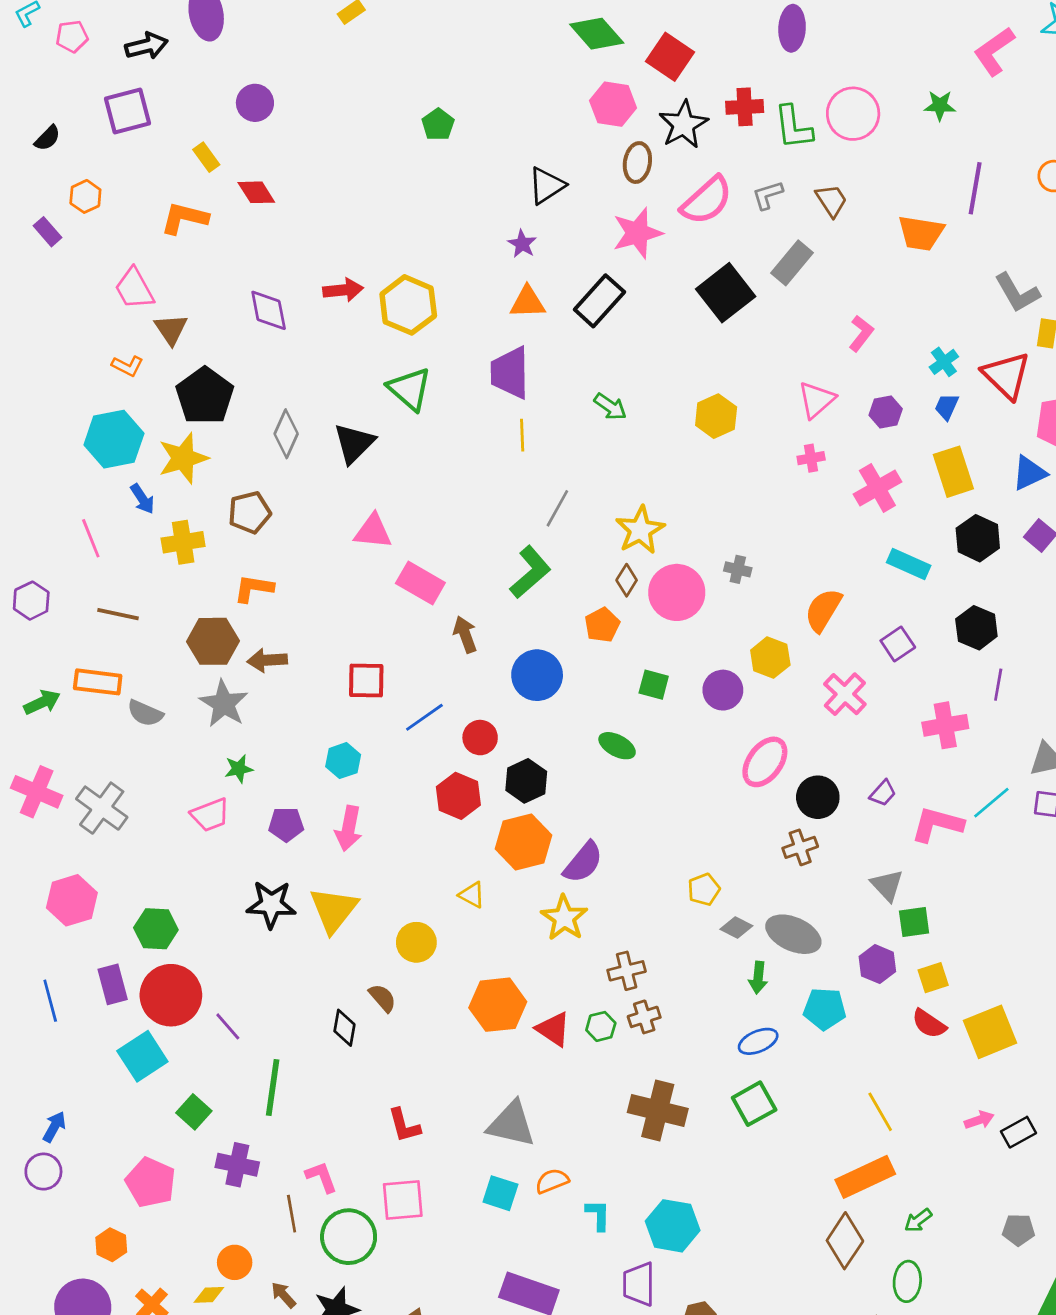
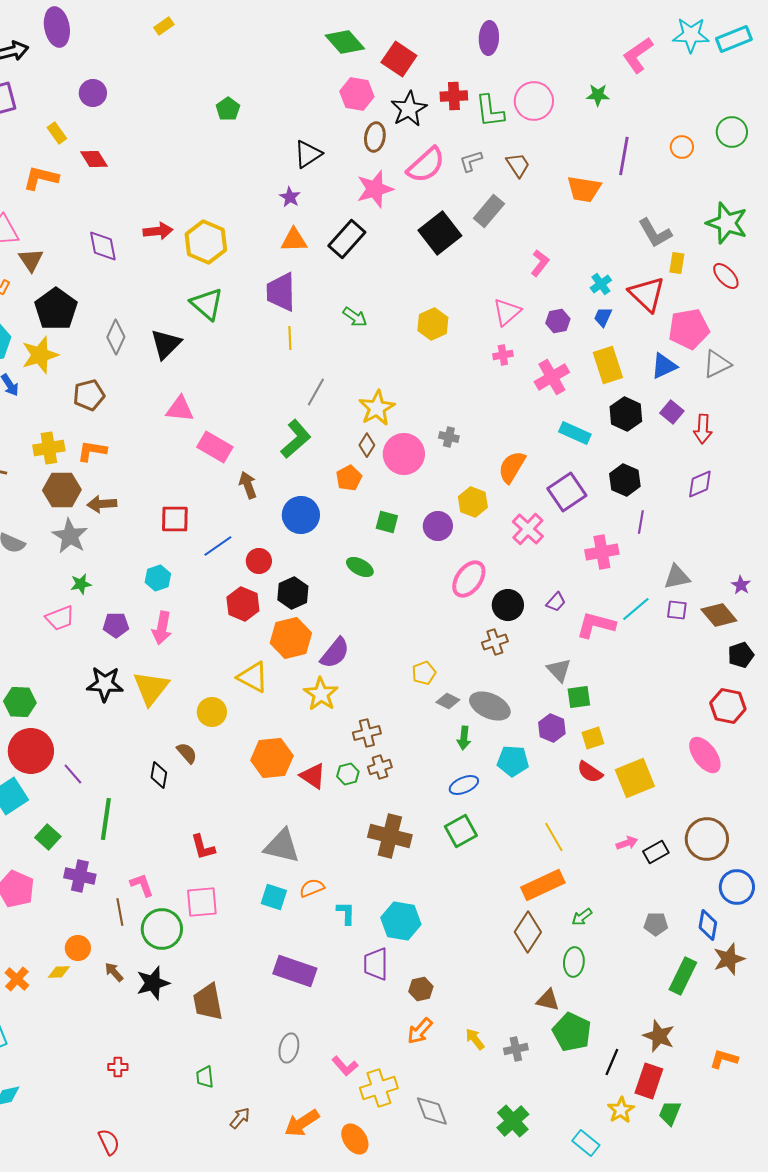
yellow cross: (183, 542) -> (49, 448), moved
purple square: (898, 644) -> (567, 492), size x1.5
yellow triangle: (472, 895) -> (253, 677), size x1.6

